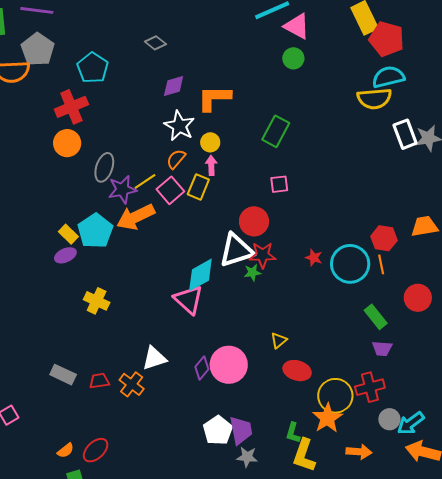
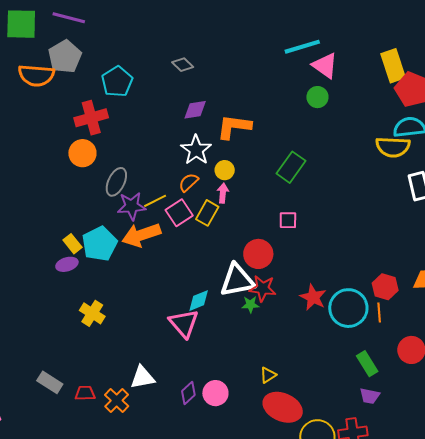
red star: (314, 258) -> (313, 297), size x1.5
cyan diamond: (200, 275) -> (199, 301), size x0.7
pink circle: (229, 365) -> (215, 393), size x0.7
red ellipse: (297, 371) -> (283, 407), size x1.4

